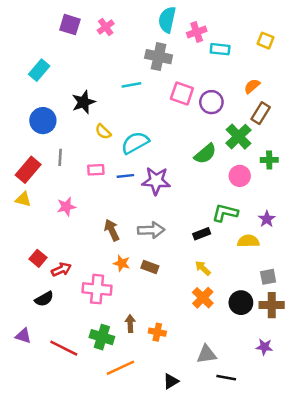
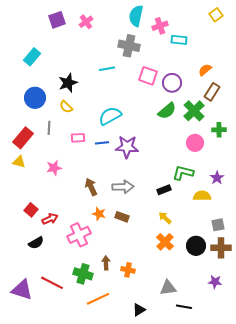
purple square: (70, 25) -> (57, 20), turned -36
yellow square: (266, 41) -> (216, 15), moved, turned 32
yellow semicircle: (103, 132) -> (66, 107), moved
green semicircle: (205, 154) -> (167, 111), moved
pink cross: (97, 289) -> (79, 235), turned -30
purple triangle: (23, 336) -> (22, 290), moved, size x1.6

